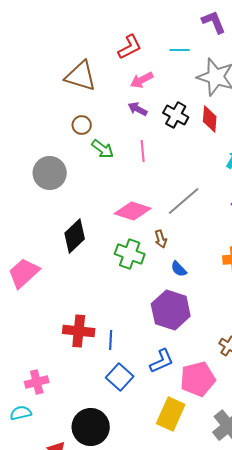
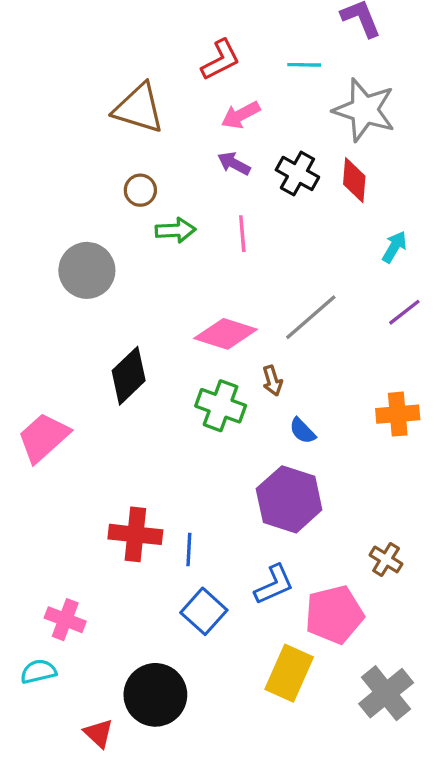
green arrow: (103, 149) -> (175, 230), turned -40
pink cross: (37, 382) -> (65, 620), turned 35

